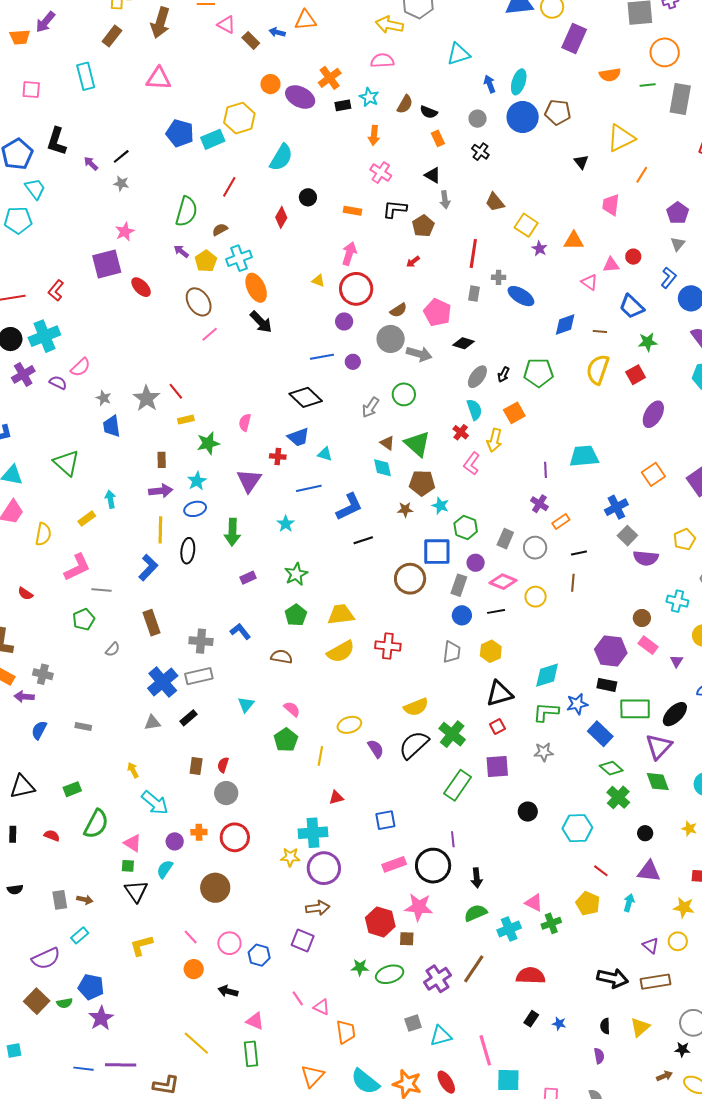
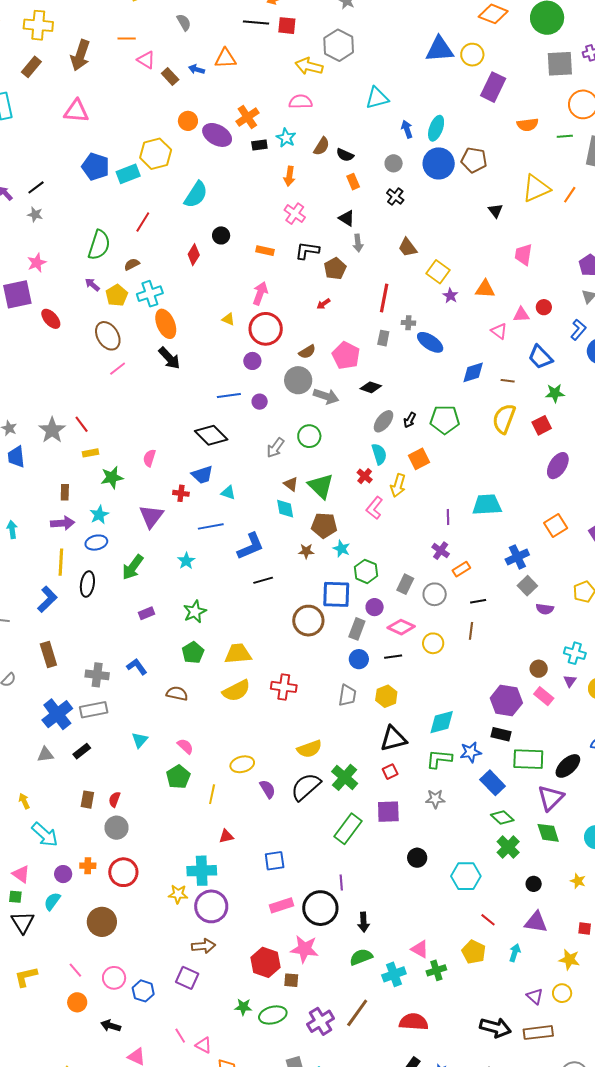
orange line: (642, 175) -> (570, 195), moved
green arrow: (232, 532) -> (133, 567), turned 32
purple semicircle: (646, 558) -> (545, 609), size x0.7
purple triangle: (677, 661) -> (570, 681), moved

